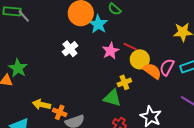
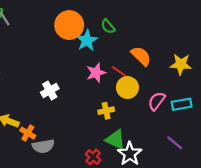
white cross: (70, 49) -> (50, 90), moved
orange semicircle: (152, 71) -> (141, 56), moved
green triangle: (112, 98) -> (115, 140), moved

